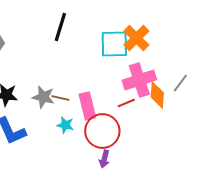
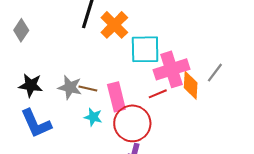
orange cross: (136, 38) -> (114, 25), moved
cyan square: (114, 44) -> (145, 49), moved

